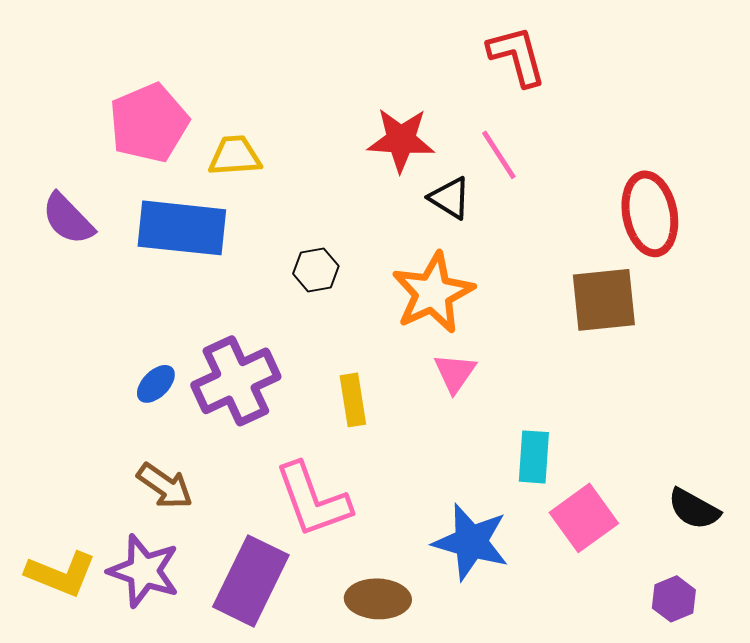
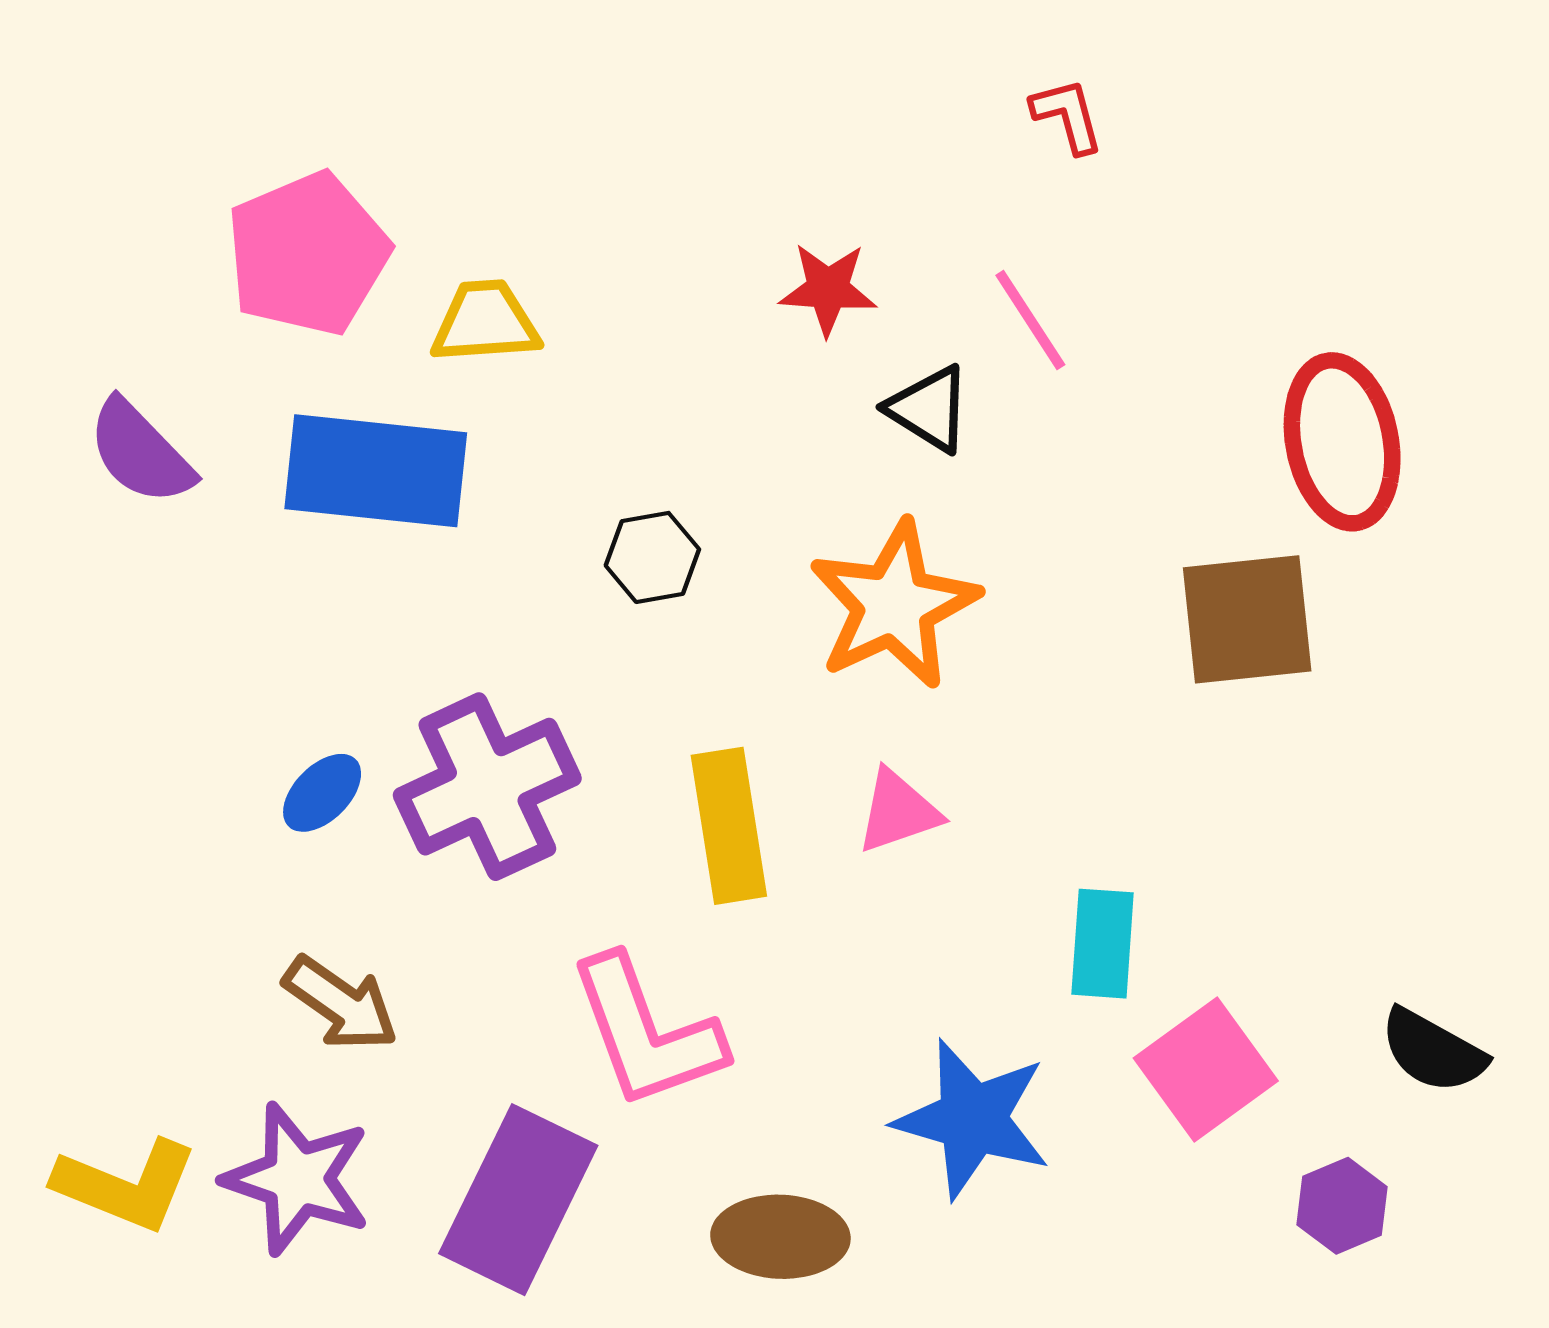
red L-shape: (517, 56) -> (1067, 116), size x0.6
red star: (401, 140) -> (828, 289), size x0.7
pink triangle: (455, 373) -> (898, 811), moved, turned 36
yellow rectangle: (353, 400) -> (729, 826), size x1.4
purple hexagon: (674, 599) -> (1342, 1206), moved

